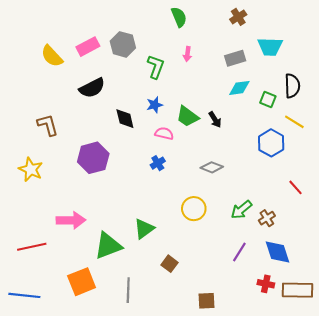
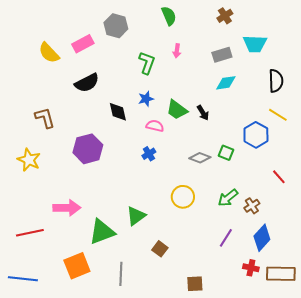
gray hexagon: (123, 44) -> (116, 26), moved
green square: (268, 100) -> (226, 153), moved
blue diamond: (277, 252) -> (262, 238), turned 60

